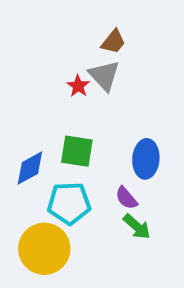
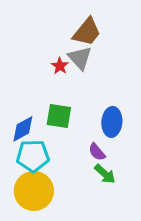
brown trapezoid: (113, 42) -> (87, 32), size x1.5
cyan pentagon: (69, 203) -> (33, 156), moved

